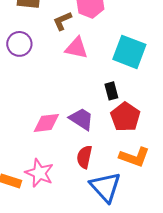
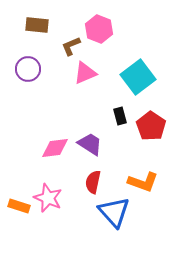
pink triangle: (76, 48) -> (85, 73), turned -35
cyan square: (129, 52) -> (138, 77), turned 32
red pentagon: (125, 117) -> (151, 126), moved

